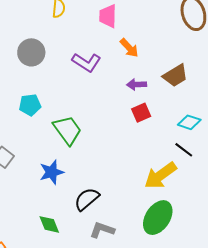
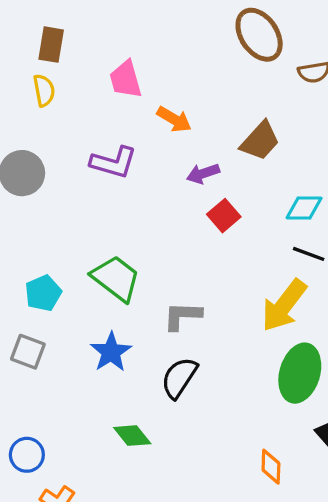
cyan pentagon: (30, 105) -> (43, 293), moved
gray L-shape: (102, 230) -> (182, 316), moved

